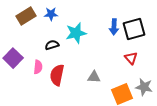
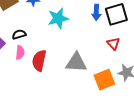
black semicircle: (52, 45) -> (19, 34), moved
gray triangle: (94, 77) -> (76, 63), size x1.6

